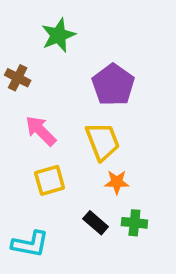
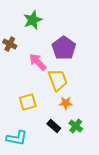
pink arrow: (41, 131) -> (38, 62), moved
green cross: (134, 223) -> (76, 126), turned 32

